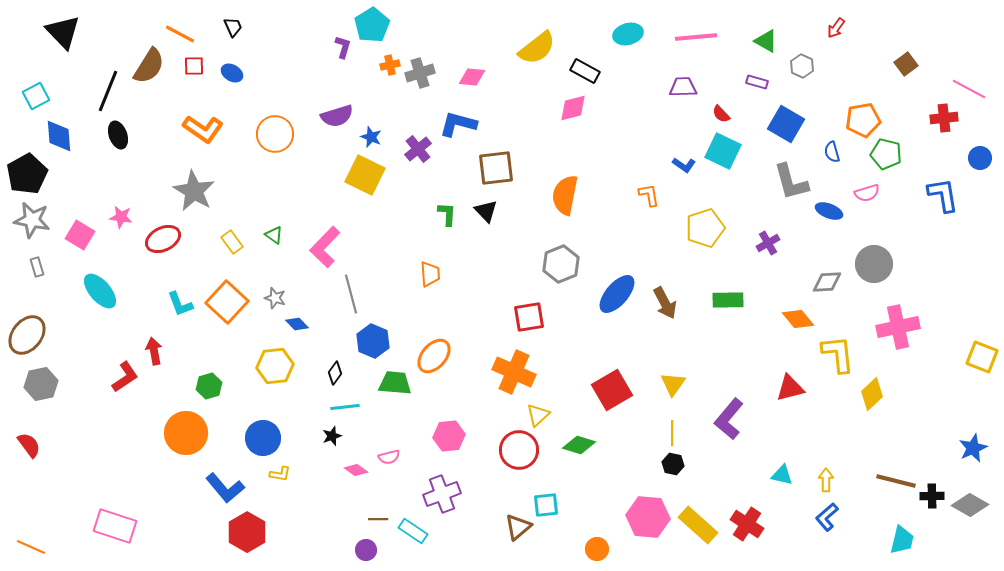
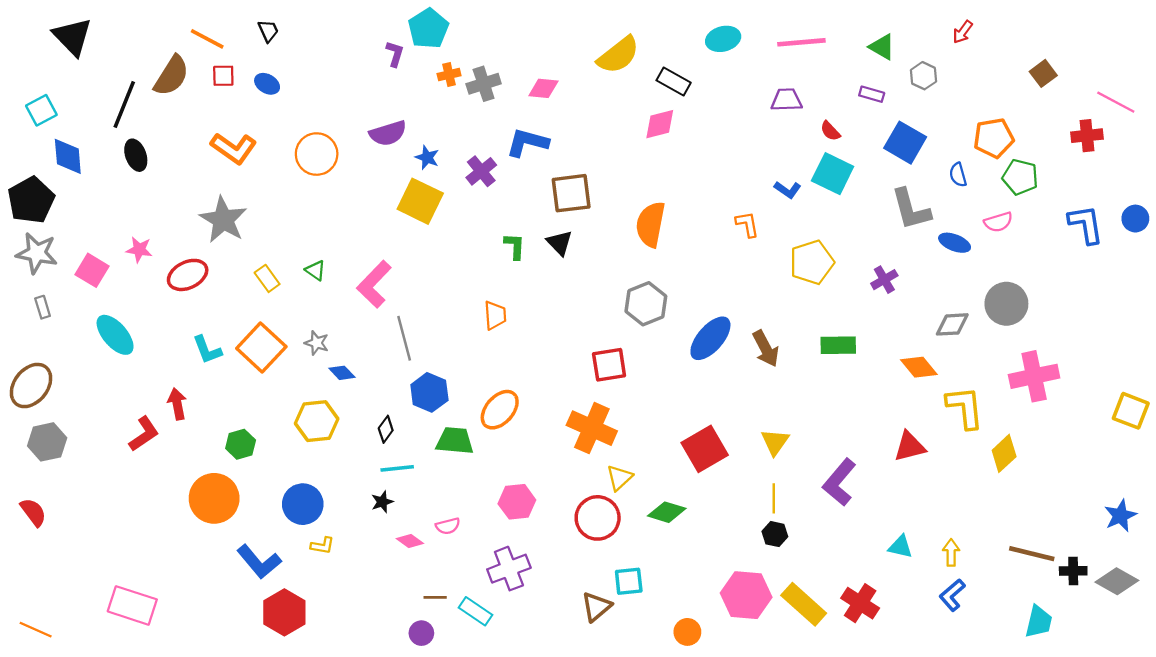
blue circle: (980, 158) -> (1135, 219), moved

